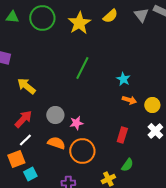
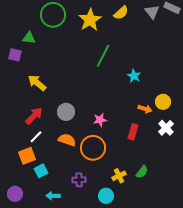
green triangle: (12, 17) -> (29, 38), moved
green line: (82, 68) -> (103, 56), moved
orange arrow: (129, 100) -> (145, 109), moved
pink star: (76, 123) -> (100, 120), moved
green semicircle: (127, 165) -> (142, 172), moved

